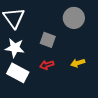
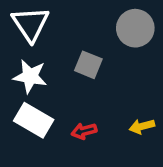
yellow arrow: (78, 63) -> (142, 126), moved
red arrow: (47, 65) -> (84, 131), moved

